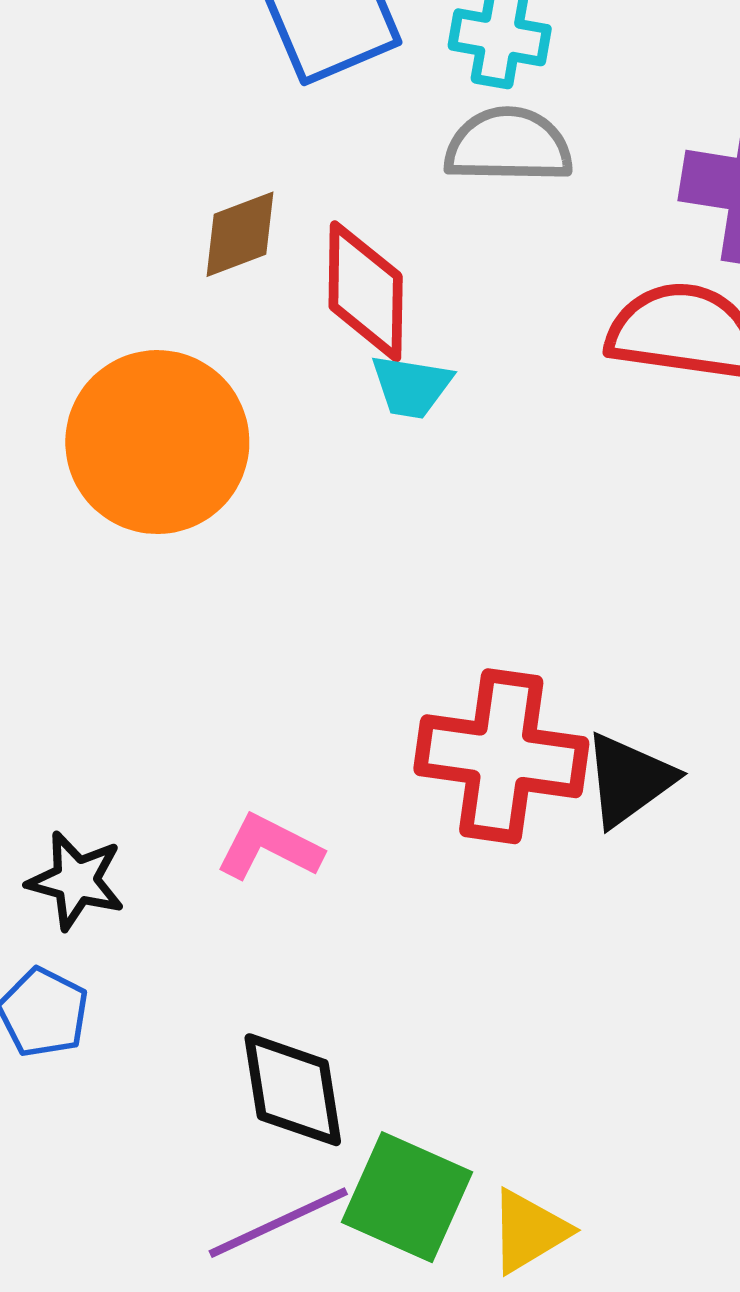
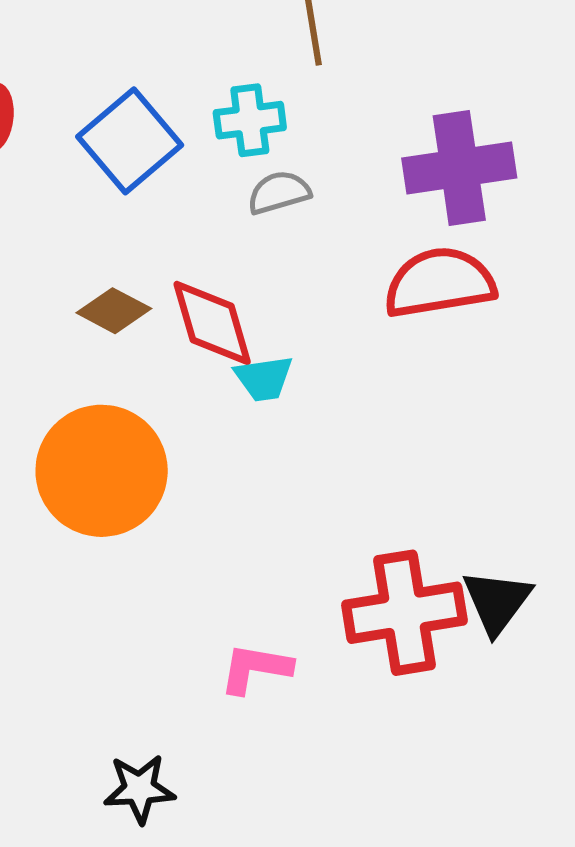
gray semicircle: (508, 145) -> (279, 192), size x0.7
brown diamond: (240, 234) -> (114, 311), turned 66
pink L-shape: (269, 847) -> (256, 668), moved

